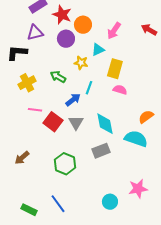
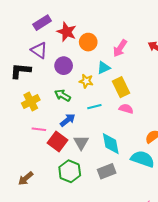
purple triangle: (35, 33) -> (39, 50), turned 48
purple circle: (66, 39) -> (64, 66), moved
yellow rectangle: (115, 69) -> (121, 87), turned -42
cyan line: (89, 88) -> (94, 107), turned 56
blue arrow: (73, 100) -> (68, 120), moved
green hexagon: (65, 164) -> (70, 171), moved

